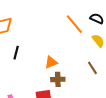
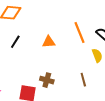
orange triangle: (51, 62) -> (49, 42), moved

